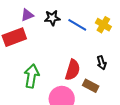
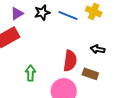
black arrow: (102, 63) -> (98, 49), turned 128
green arrow: (32, 76) -> (30, 73), size x0.7

